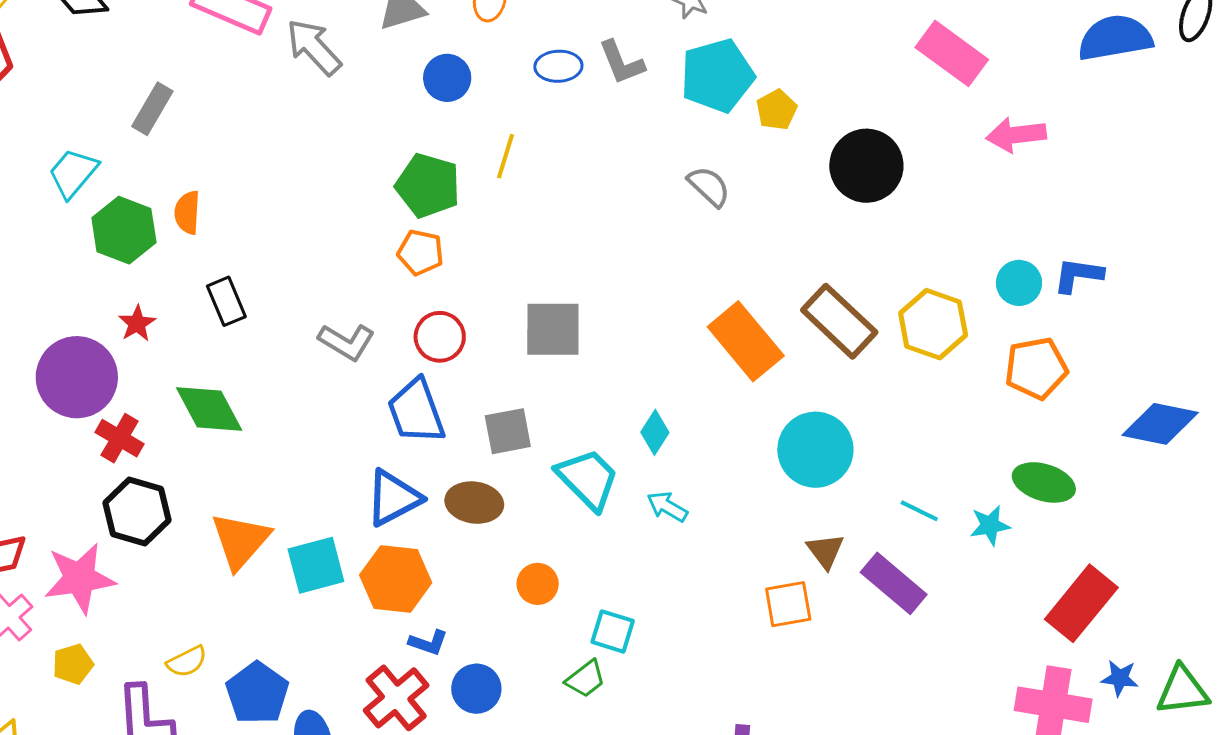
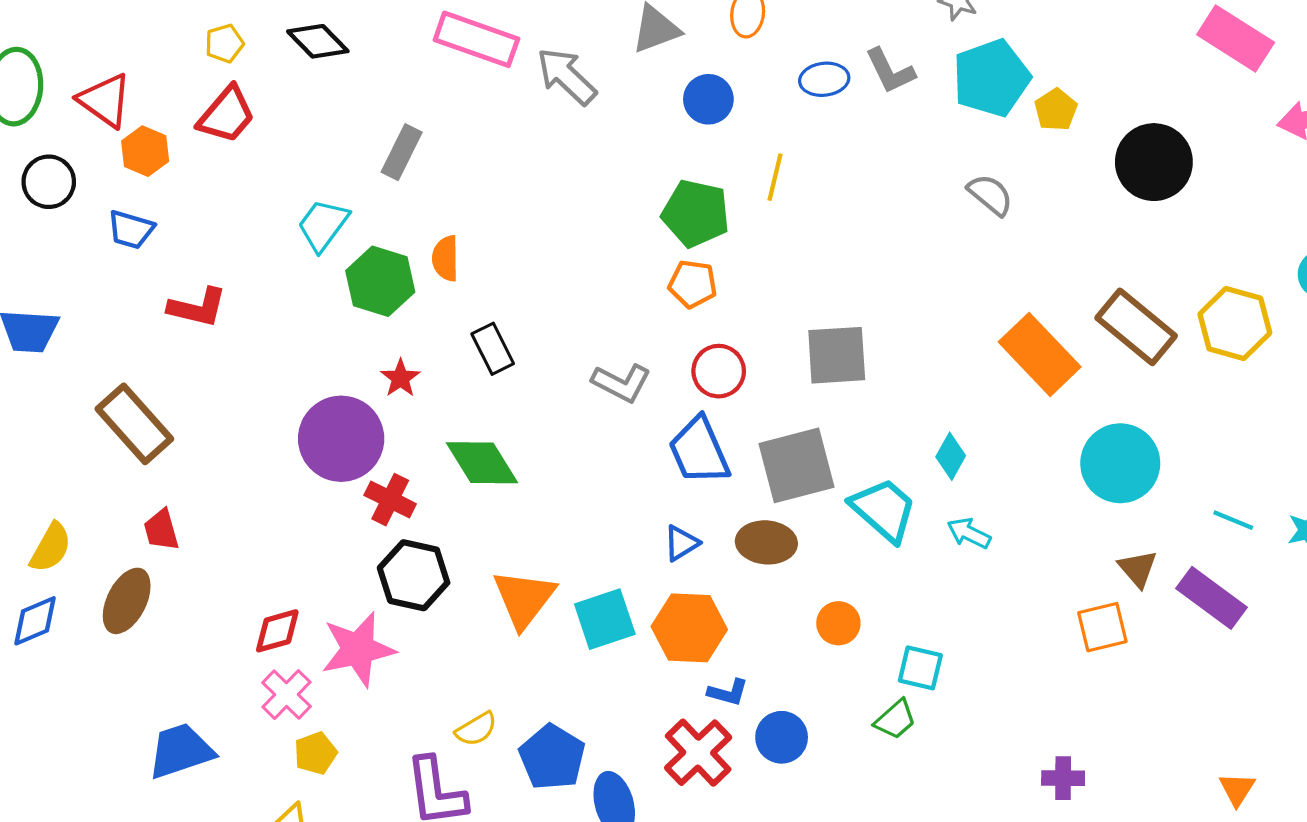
gray square: (508, 431) -> (797, 465), size x1.5
blue triangle: (393, 498) -> (681, 543), size x0.6
yellow pentagon: (73, 664) -> (315, 753), moved

